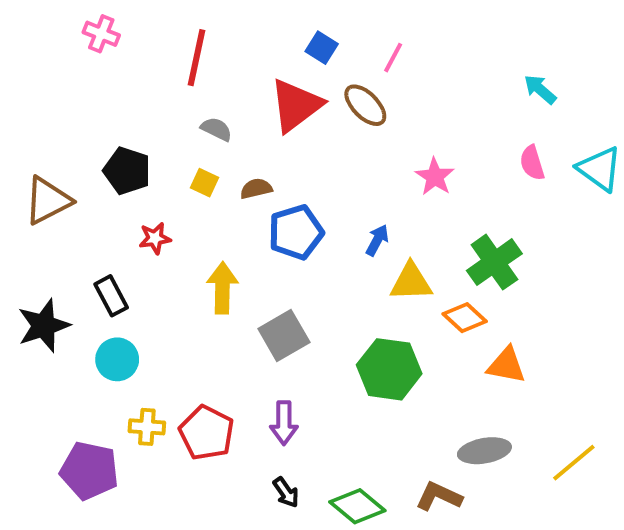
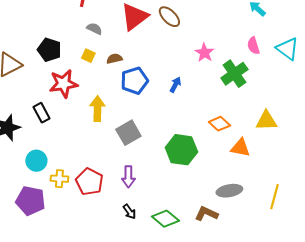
red star: (155, 238) -> (63, 84), size x1.8
green cross: (494, 262) -> (234, 74), moved
yellow triangle: (411, 282) -> (266, 121), moved
cyan circle: (117, 359) -> (36, 161), moved
yellow line: (574, 463) -> (274, 197), turned -35

